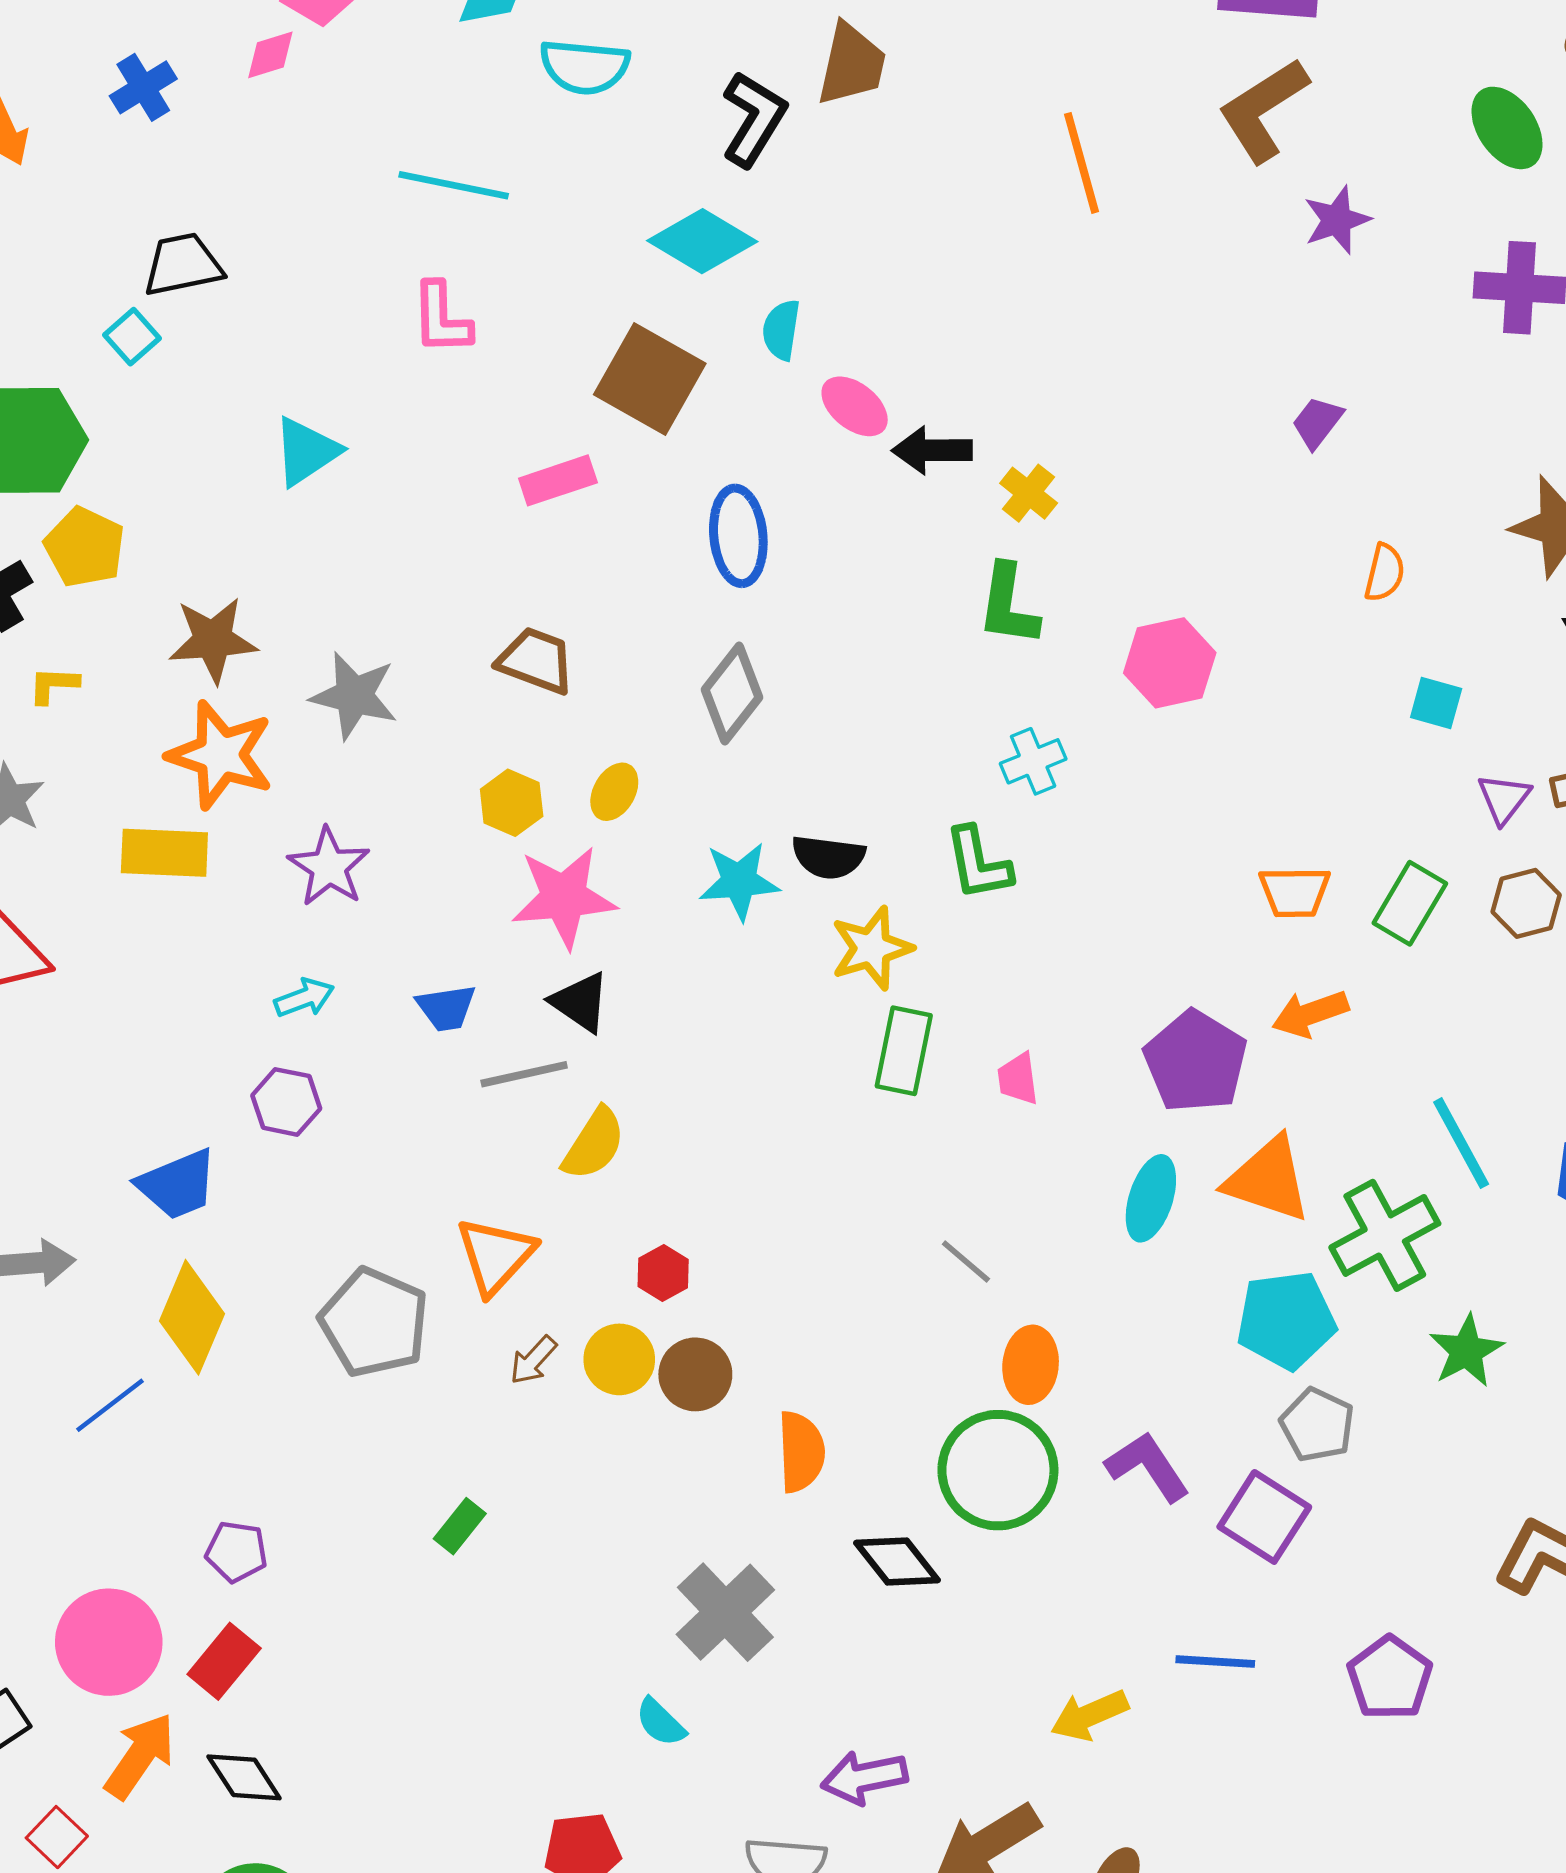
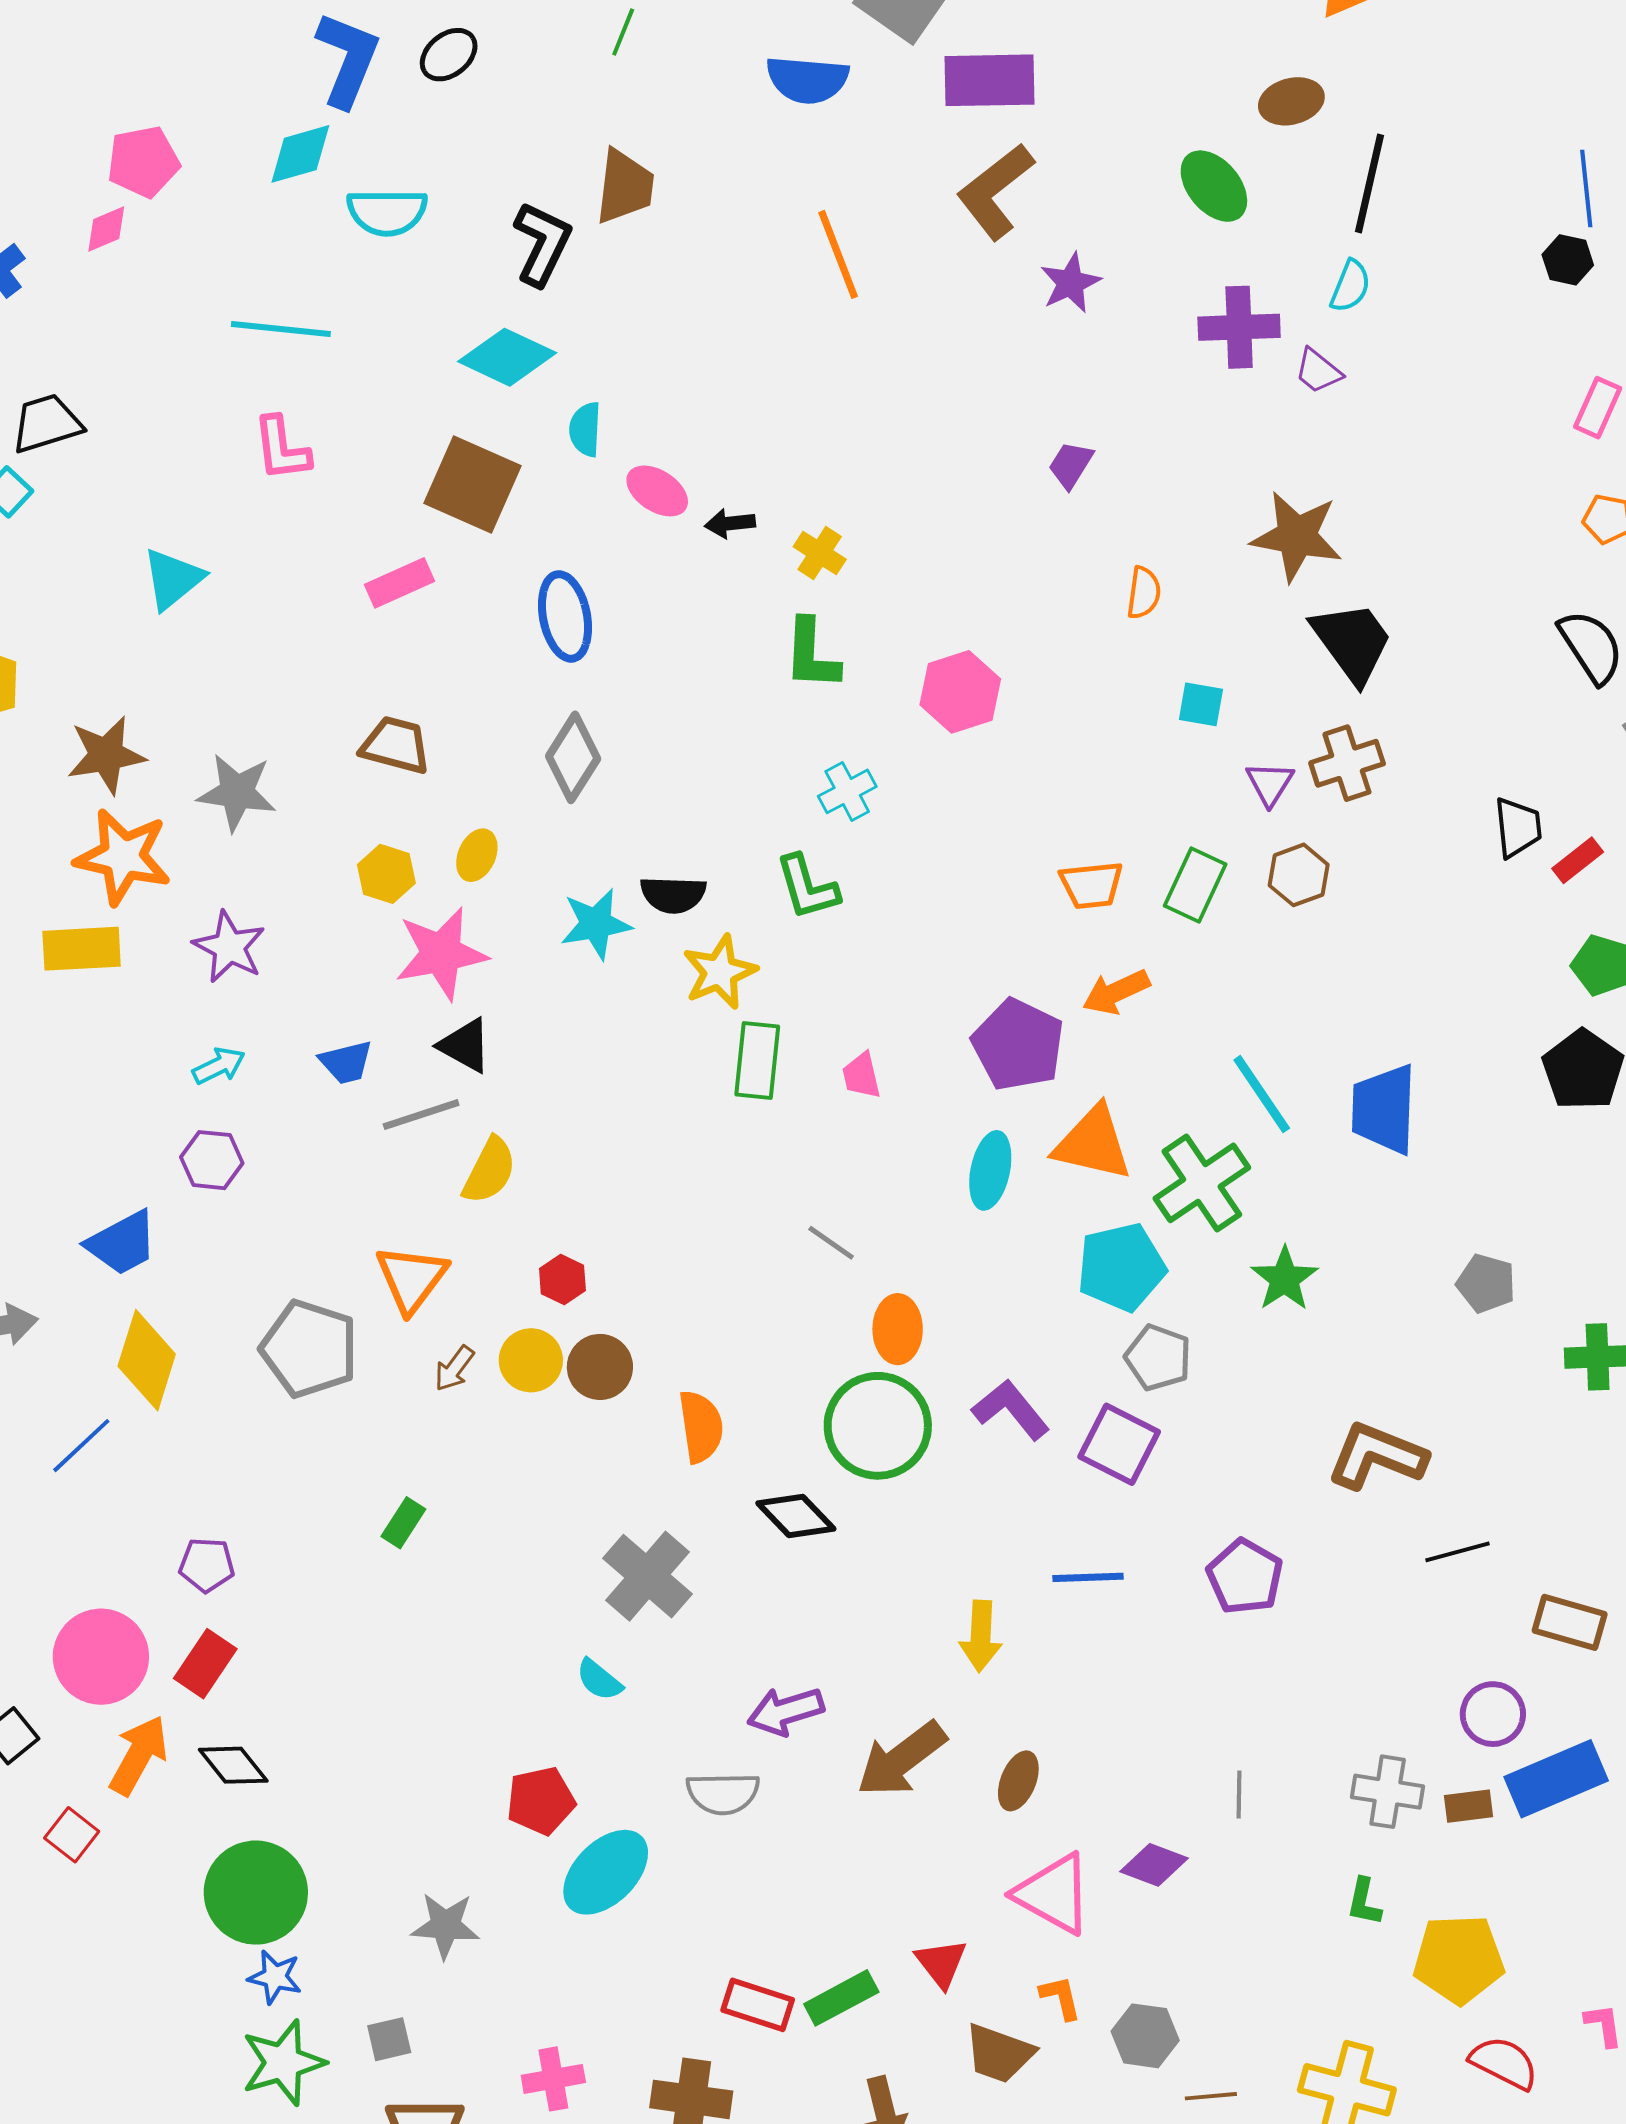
black arrow: (932, 450) -> (730, 523), size x0.7
yellow arrow: (1089, 1715) -> (981, 1636), turned -58

